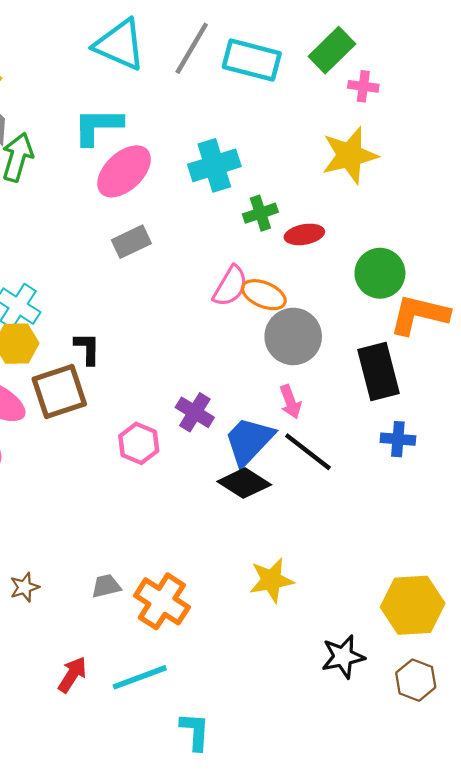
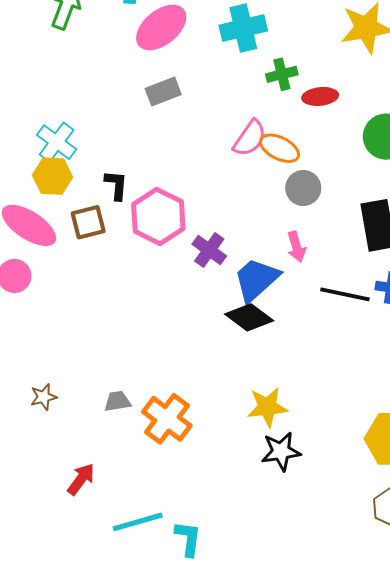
gray circle: (293, 336) -> (303, 188), size x0.7
brown square: (59, 392) -> (88, 222), size x0.7
pink hexagon: (139, 443) -> (158, 216), moved, size x1.5
black line: (308, 452) -> (345, 294), moved, turned -30
black star: (343, 657) -> (281, 451), moved
cyan line: (140, 677) -> (138, 522), moved

